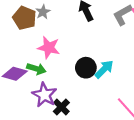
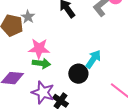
black circle: (86, 68) -> (78, 74), moved
green arrow: (36, 69) -> (41, 63), moved

